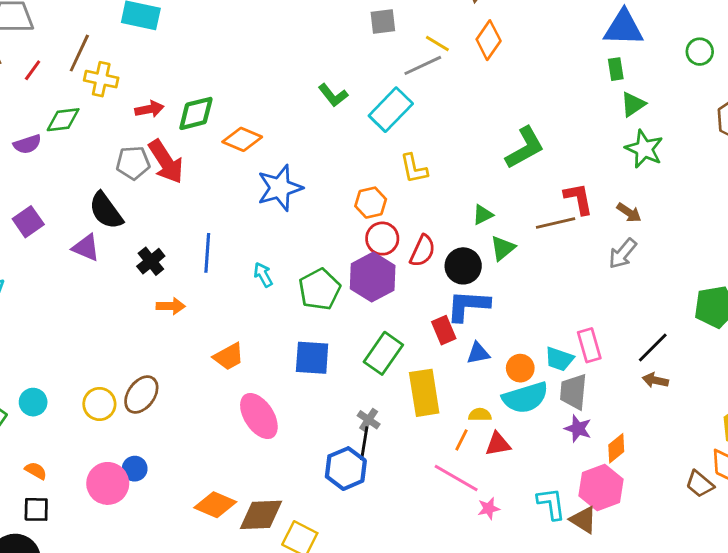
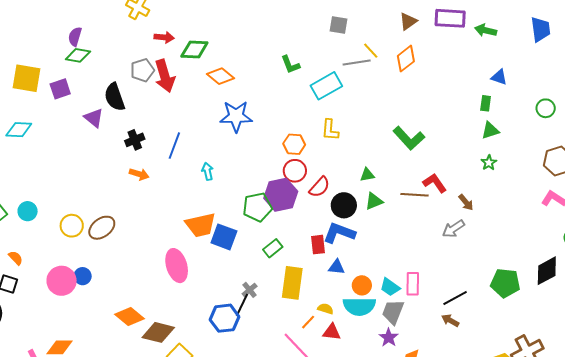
blue triangle: (624, 28) -> (499, 77), size x0.6
green diamond: (63, 120) -> (78, 55), moved
purple semicircle: (27, 144) -> (75, 37), turned 108
green L-shape: (525, 148) -> (409, 138), turned 60
green star: (644, 149) -> (489, 163), size x0.6
gray pentagon: (133, 163) -> (142, 70), turned -30
red L-shape: (578, 199) -> (435, 183), turned -40
green pentagon: (320, 289) -> (257, 207), moved
green rectangle: (383, 353) -> (273, 248), size x0.7
orange trapezoid: (229, 357) -> (201, 225), moved, size x1.4

